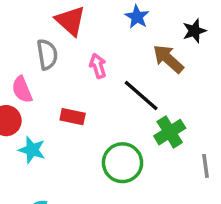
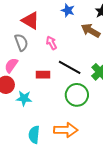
pink semicircle: (22, 90) -> (11, 65), turned 70
black line: (141, 95) -> (70, 67), moved

